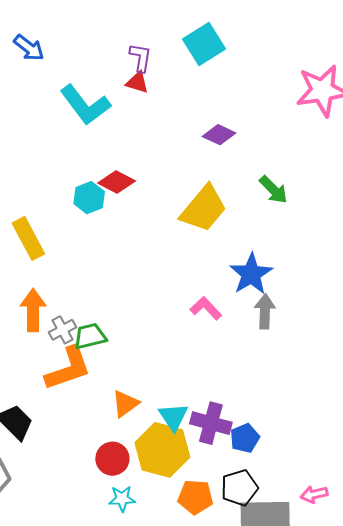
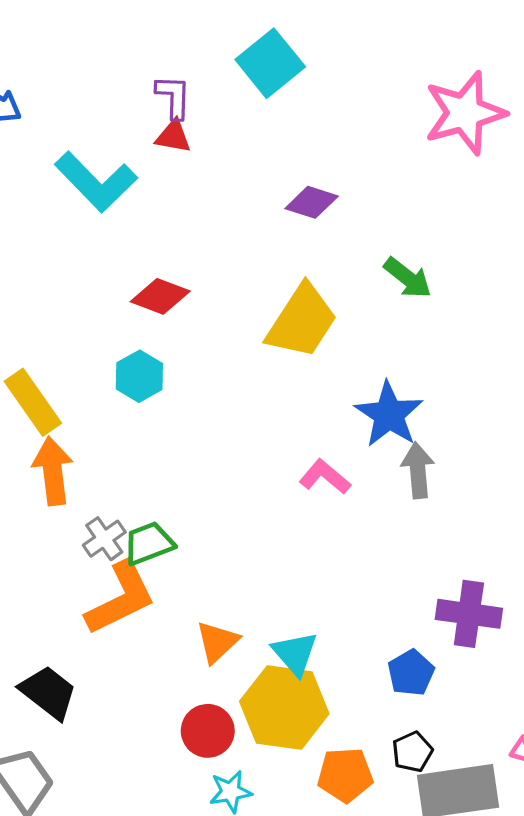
cyan hexagon: (89, 198) -> (139, 376), moved
orange arrow: (33, 310) -> (53, 471), moved
purple cross: (211, 423) -> (469, 614), moved
black pentagon: (239, 488) -> (412, 752), size x0.7

